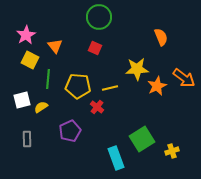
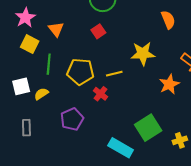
red square: (95, 48) -> (98, 31), turned 32
orange star: (157, 86) -> (169, 84), moved
cyan rectangle: (116, 158) -> (121, 148), turned -40

